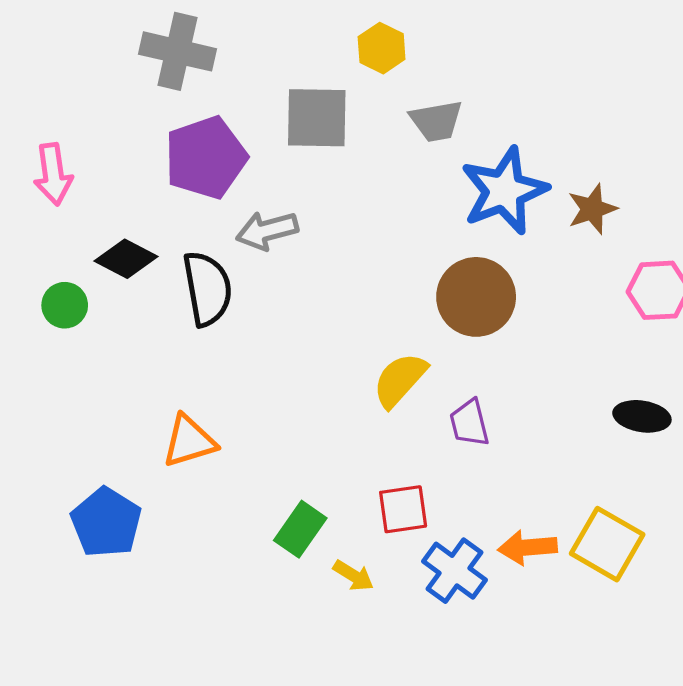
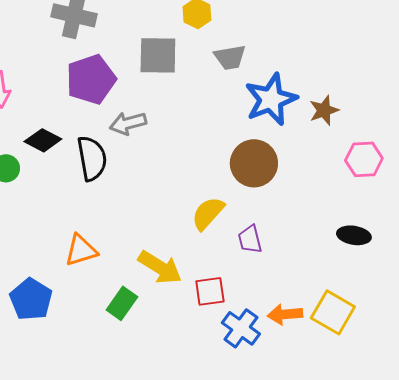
green rectangle: (300, 529) -> (122, 303), moved
yellow arrow: (353, 576) -> (160, 267), moved, size x1.8

